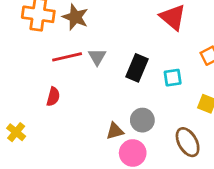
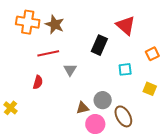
gray triangle: (97, 57) -> (70, 70), moved
black rectangle: (137, 68) -> (99, 45), moved
brown ellipse: (188, 142) -> (123, 116), moved

